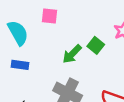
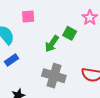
blue rectangle: (20, 65) -> (12, 60), turned -32

